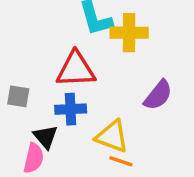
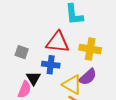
yellow cross: (129, 33) -> (90, 49), moved
purple semicircle: (158, 95) -> (88, 77), moved

